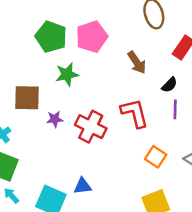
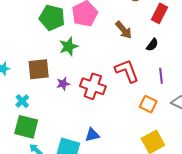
purple line: (175, 109) -> (161, 76), moved

